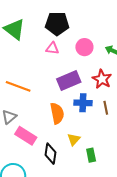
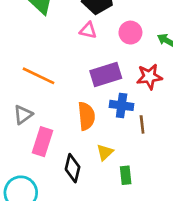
red star: (102, 79) -> (149, 77), turned 30
brown line: (106, 108) -> (142, 124), moved
pink rectangle: (26, 136) -> (42, 142), turned 70

